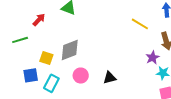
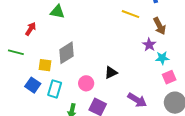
green line: (20, 40) -> (16, 52), turned 42
blue square: (31, 75) -> (33, 85), turned -35
pink circle: (81, 76) -> (86, 83), moved

